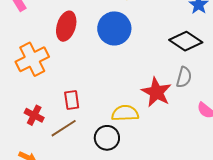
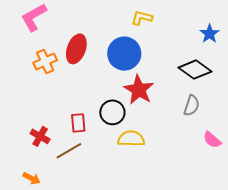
orange cross: (32, 59) -> (45, 61), moved, size x0.7
red star: (156, 92) -> (139, 90), moved
black circle: (107, 138) -> (112, 112), moved

